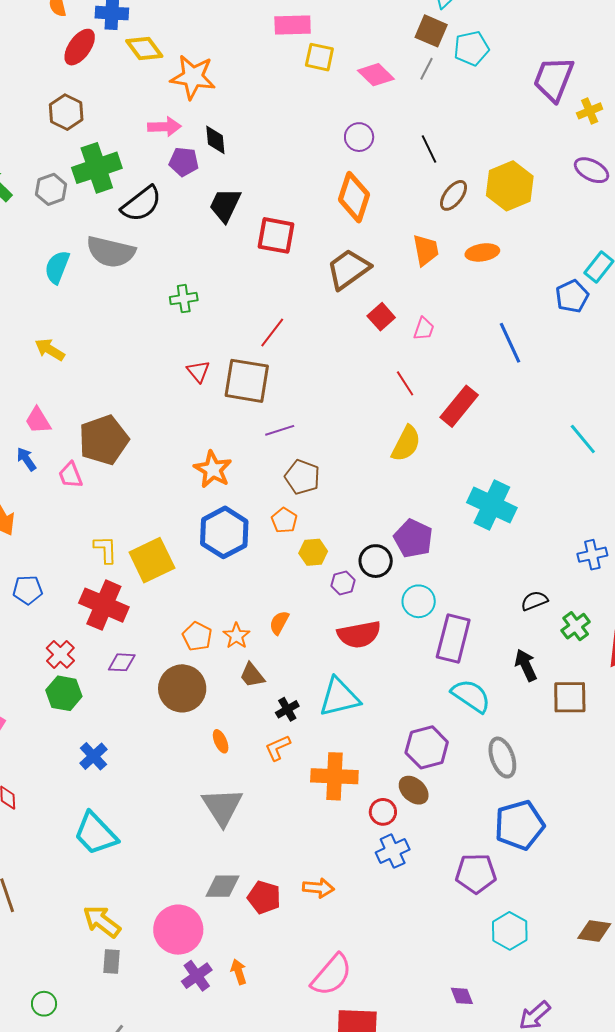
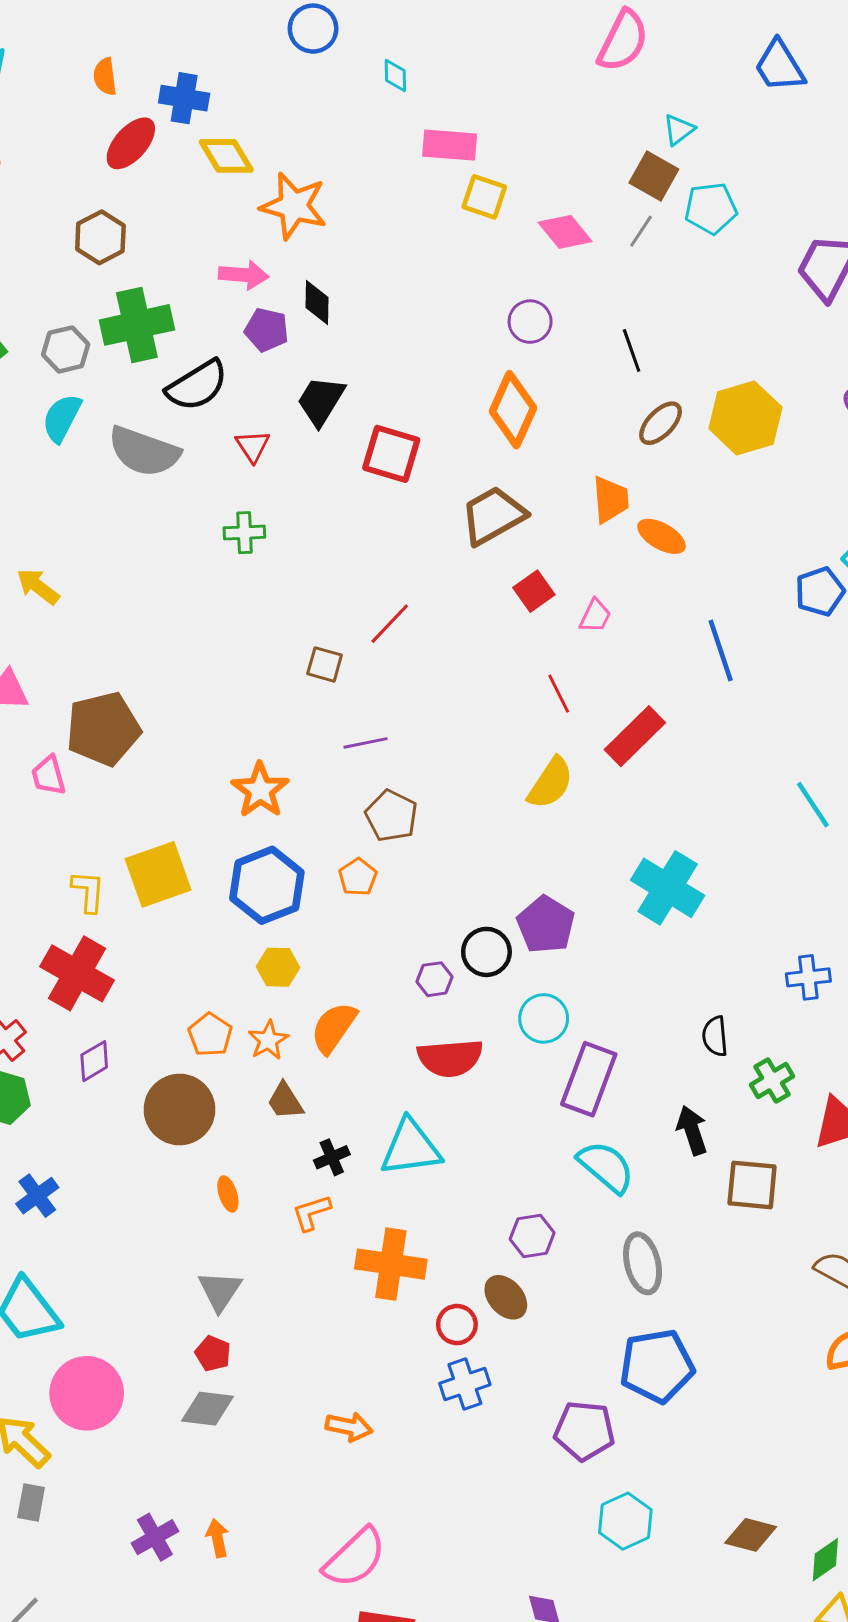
orange ellipse: (482, 252) -> (662, 536), moved, turned 32
cyan semicircle: (57, 267) -> (62, 418), moved
red line: (272, 333) -> (390, 624), moved
red triangle: (198, 371) -> (253, 446), moved
brown square: (247, 381) -> (325, 664), size x0.5
yellow hexagon: (313, 552) -> (278, 967), moved
yellow square: (152, 560) -> (158, 874), moved
black semicircle: (534, 601) -> (715, 1036), turned -80
orange semicircle: (279, 623) -> (334, 1028), size x1.5
purple diamond: (122, 662) -> (94, 1061), turned -40
purple hexagon: (427, 747) -> (532, 1236), size x0.7
gray triangle: (222, 807) -> (220, 1291), size x0.7
red pentagon: (264, 897) -> (213, 1353), moved, size x0.7
pink circle: (178, 930) -> (87, 1393), moved

